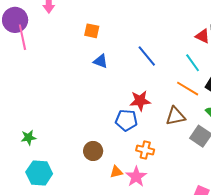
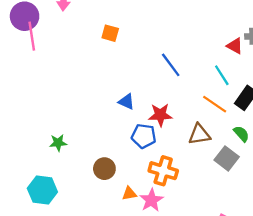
blue triangle: (101, 61) -> (127, 102), moved
green star: (29, 138) -> (58, 143), moved
orange cross: (145, 150) -> (163, 171), size x1.4

